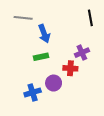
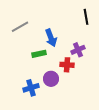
gray line: (23, 18) -> (20, 27), moved, turned -36
blue arrow: (44, 34) -> (51, 38), moved

